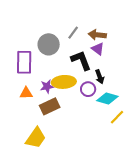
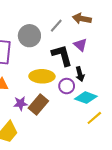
brown arrow: (97, 35) -> (82, 19), moved
purple star: (47, 86) -> (21, 103), moved
brown rectangle: (50, 106) -> (38, 104), moved, turned -30

